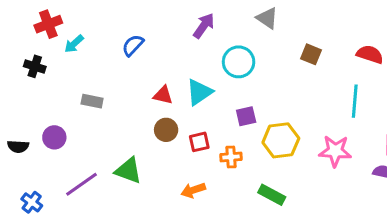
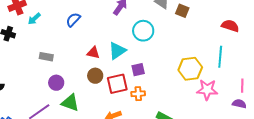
brown square: (311, 54) -> (182, 11), moved
purple square: (246, 116) -> (138, 70), moved
purple circle: (54, 137) -> (56, 83), moved
yellow hexagon: (281, 140) -> (190, 69), moved
red square: (199, 142) -> (117, 84), size x1.5

